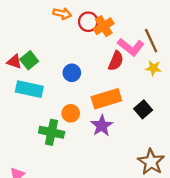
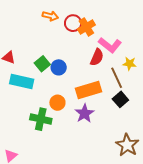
brown line: (151, 41) -> (117, 78), moved
green square: (29, 60) -> (42, 64), moved

